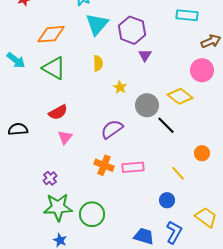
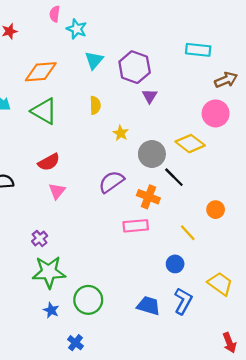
cyan triangle: (97, 24) -> (94, 60), size x0.7
orange cross: (104, 165) -> (148, 197), moved
green circle: (92, 214) -> (88, 300), moved

